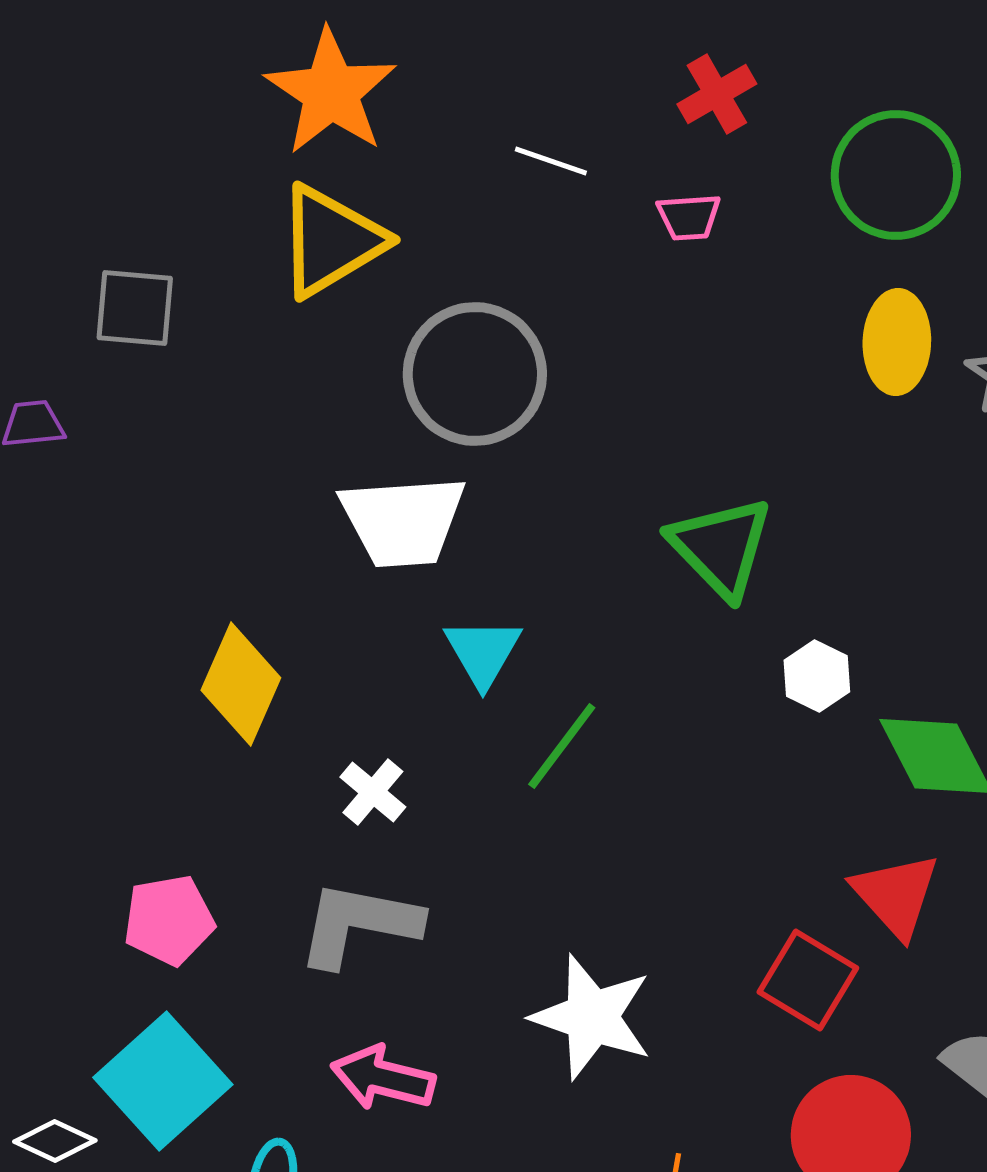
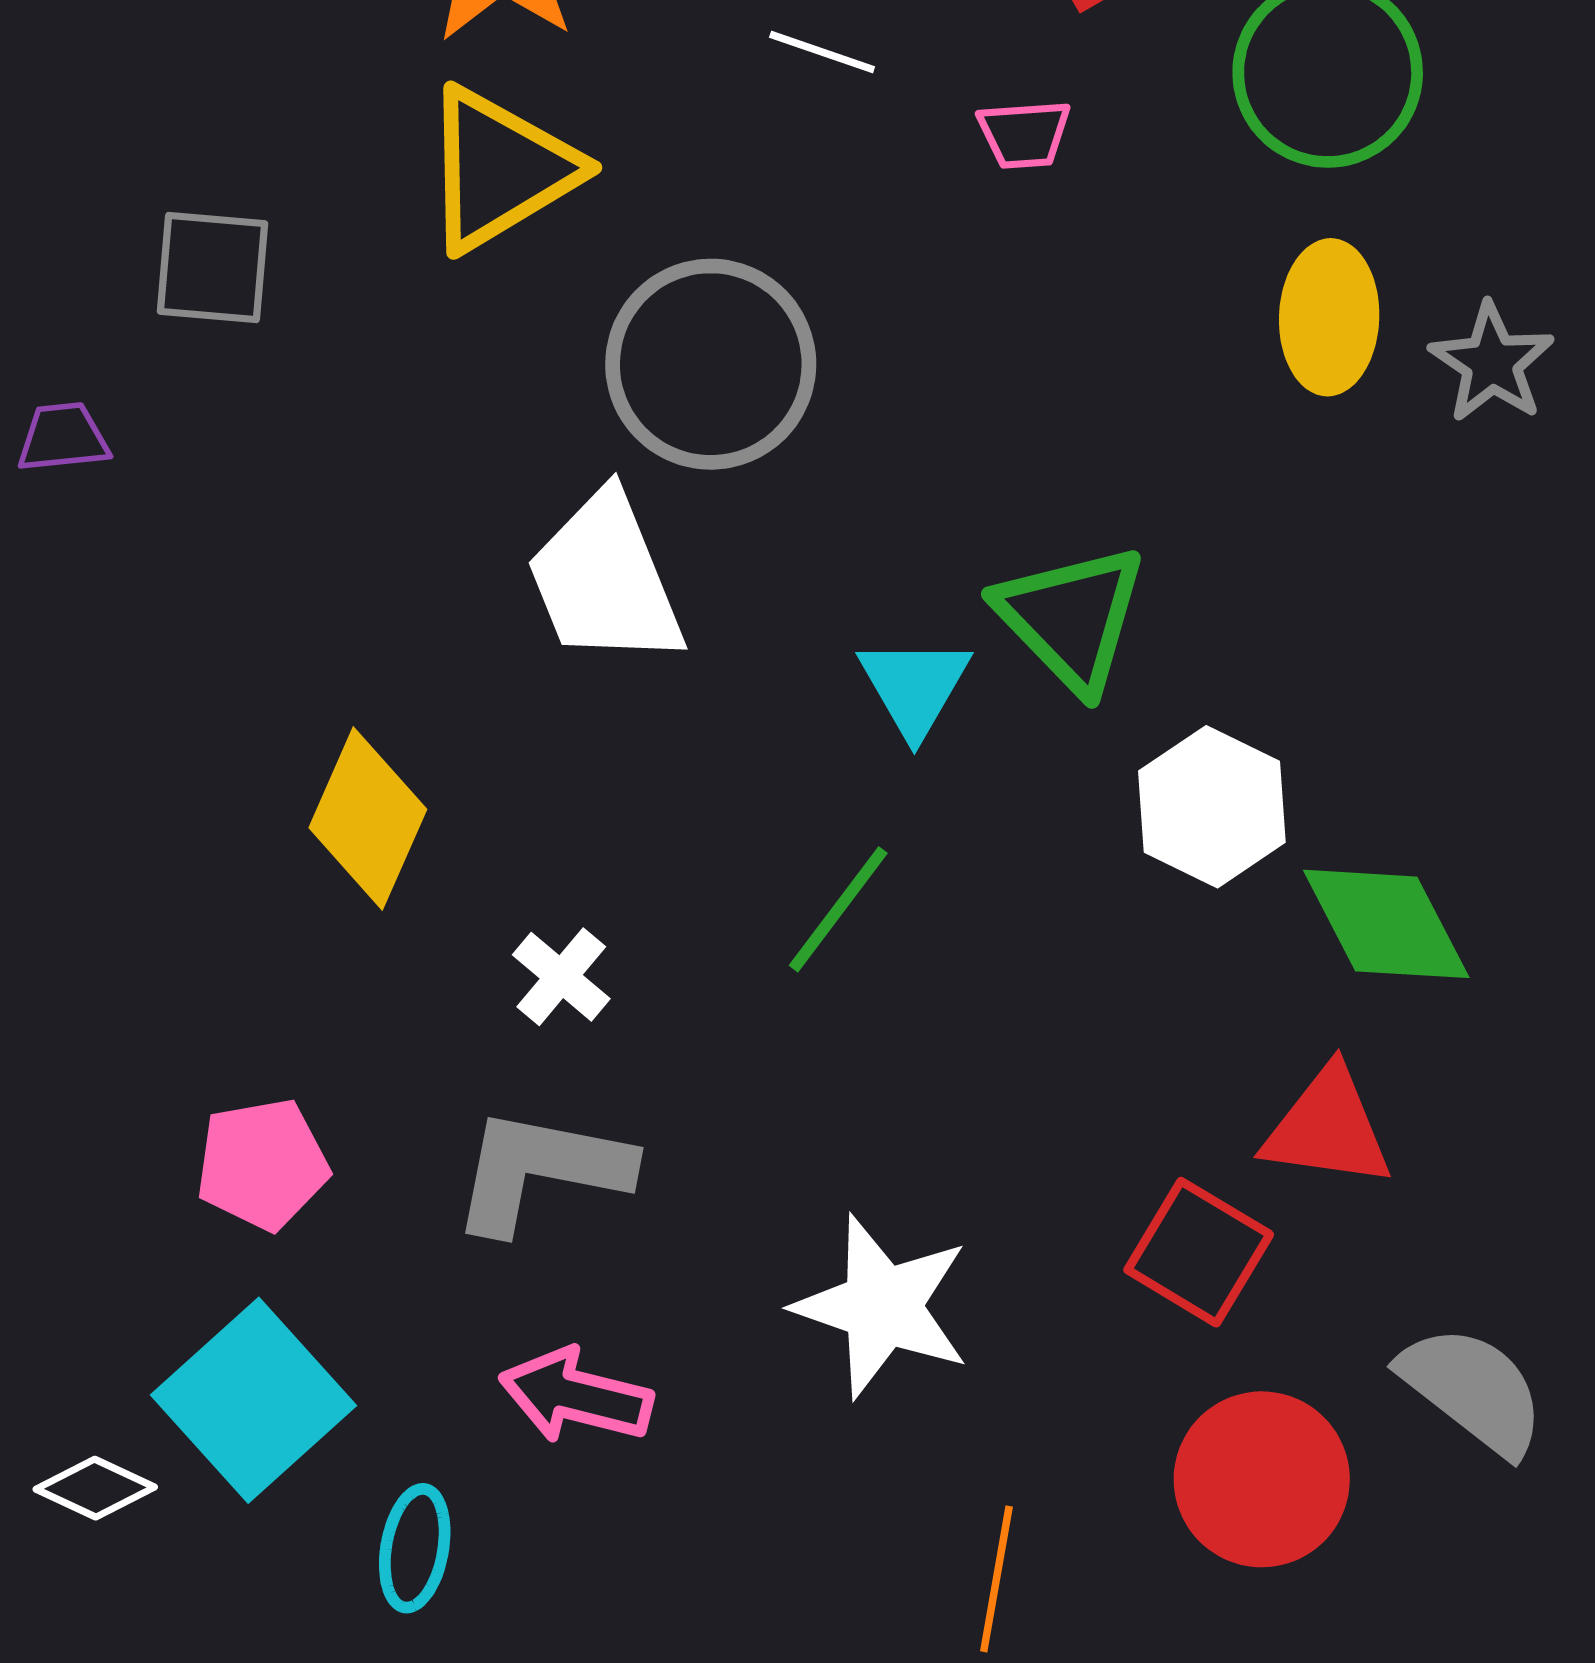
white trapezoid: (403, 521) -> (605, 580), turned 72
cyan triangle: (483, 652) -> (914, 687), moved
white hexagon: (817, 676) -> (1212, 807), size x1.5
red triangle: (896, 895) -> (1328, 1128), turned -40

